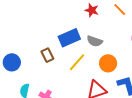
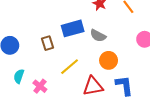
yellow line: (77, 62) -> (70, 67), moved

